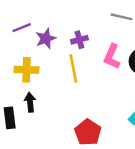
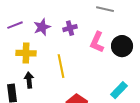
purple line: (22, 28) -> (15, 25), moved
yellow line: (73, 69) -> (61, 66), moved

